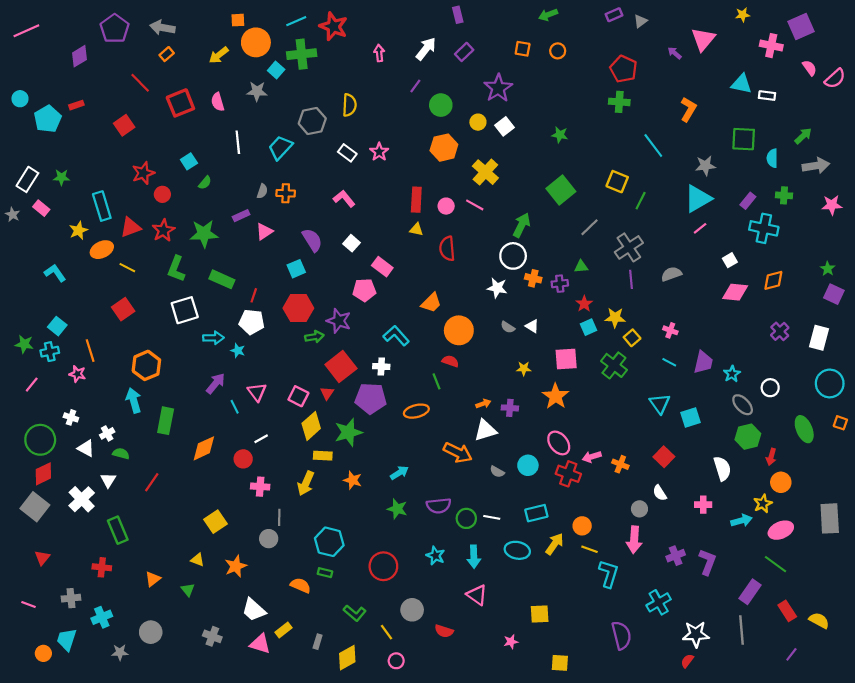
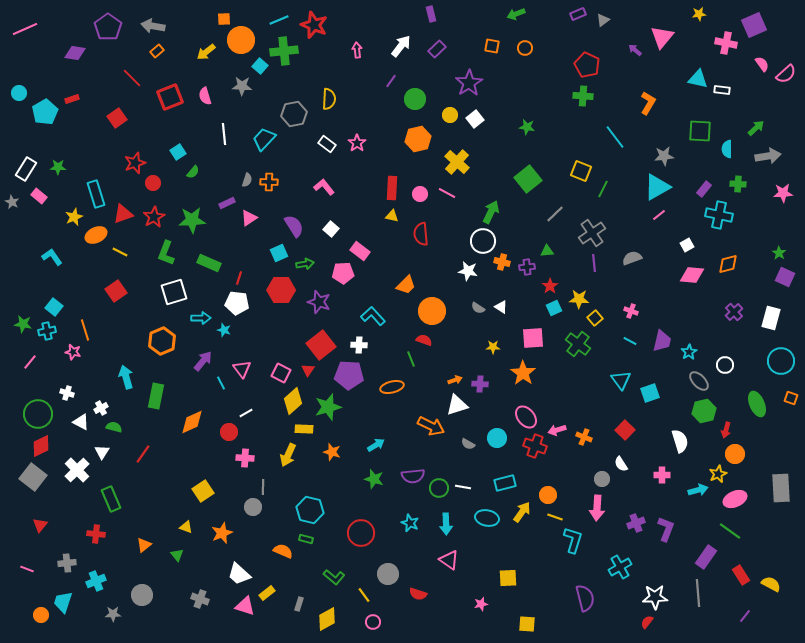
purple diamond: (79, 56) -> (75, 53), turned 40
green arrow: (314, 337) -> (305, 264), moved
orange hexagon: (146, 365) -> (162, 341), moved

